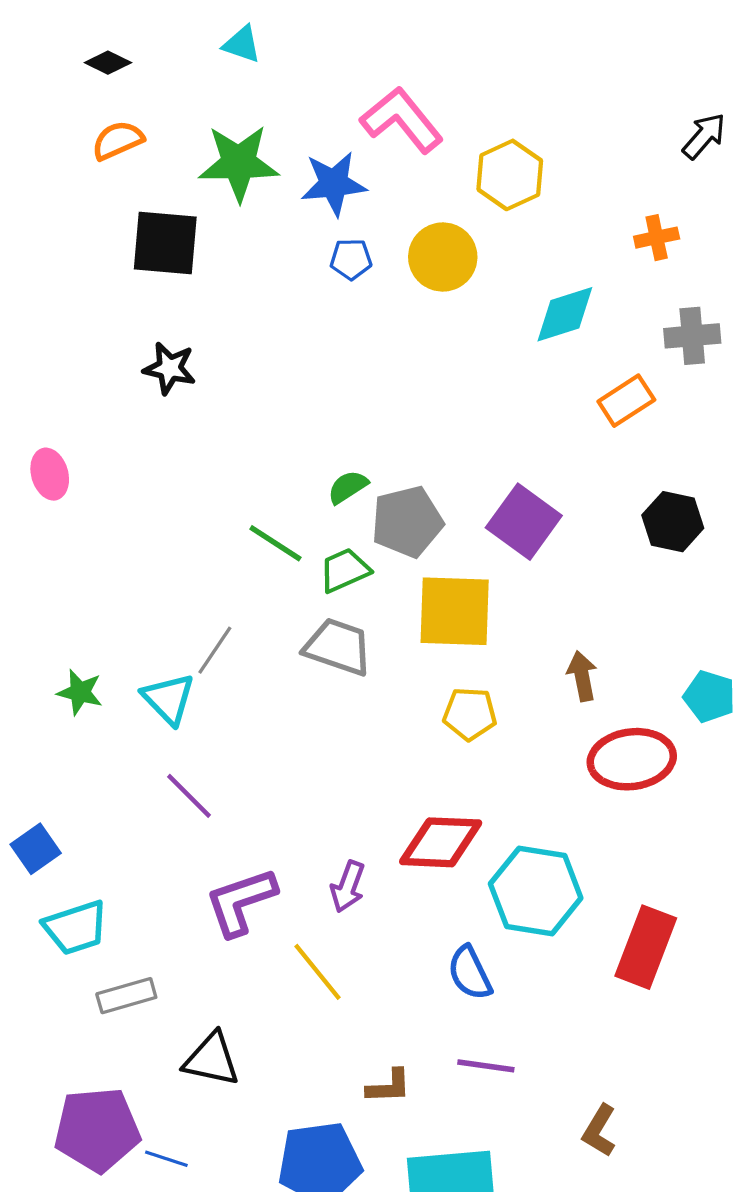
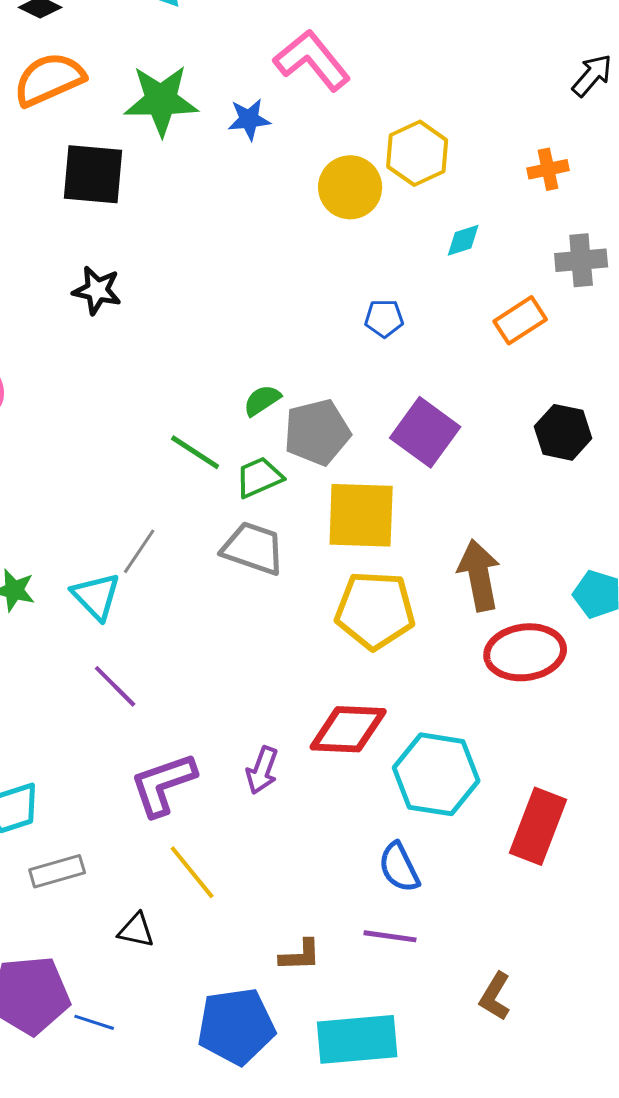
orange semicircle: (118, 140) -> (49, 79), size x1.5
yellow hexagon: (510, 175) -> (417, 153), moved
blue star: (334, 184) -> (249, 119), size x0.7
blue pentagon: (351, 259) -> (384, 318), moved
cyan diamond: (565, 314) -> (463, 240), size x0.6
brown arrow: (582, 676) -> (479, 575), size x1.5
yellow pentagon: (470, 714) -> (375, 610), size x1.6
yellow line: (317, 972) -> (192, 872), moved
blue semicircle: (470, 973) -> (399, 867), moved
black triangle: (212, 1059) -> (136, 930), size x0.7

